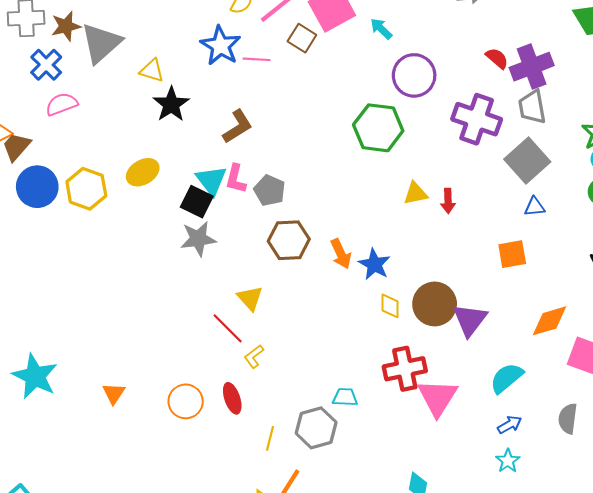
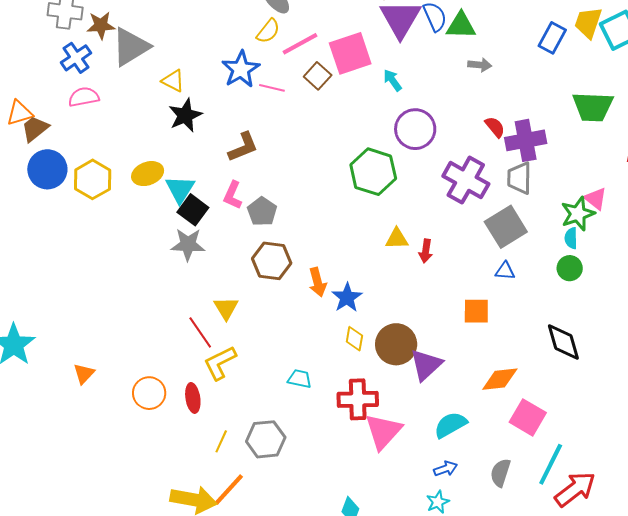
cyan triangle: (211, 180) -> (180, 189), moved
yellow L-shape: (254, 356) -> (220, 363), size x1.6
cyan trapezoid: (345, 397) -> (300, 379), moved

